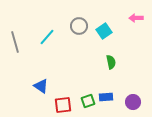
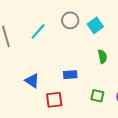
blue rectangle: (106, 97) -> (70, 75), moved
green square: (88, 101) -> (97, 96), moved, turned 32

